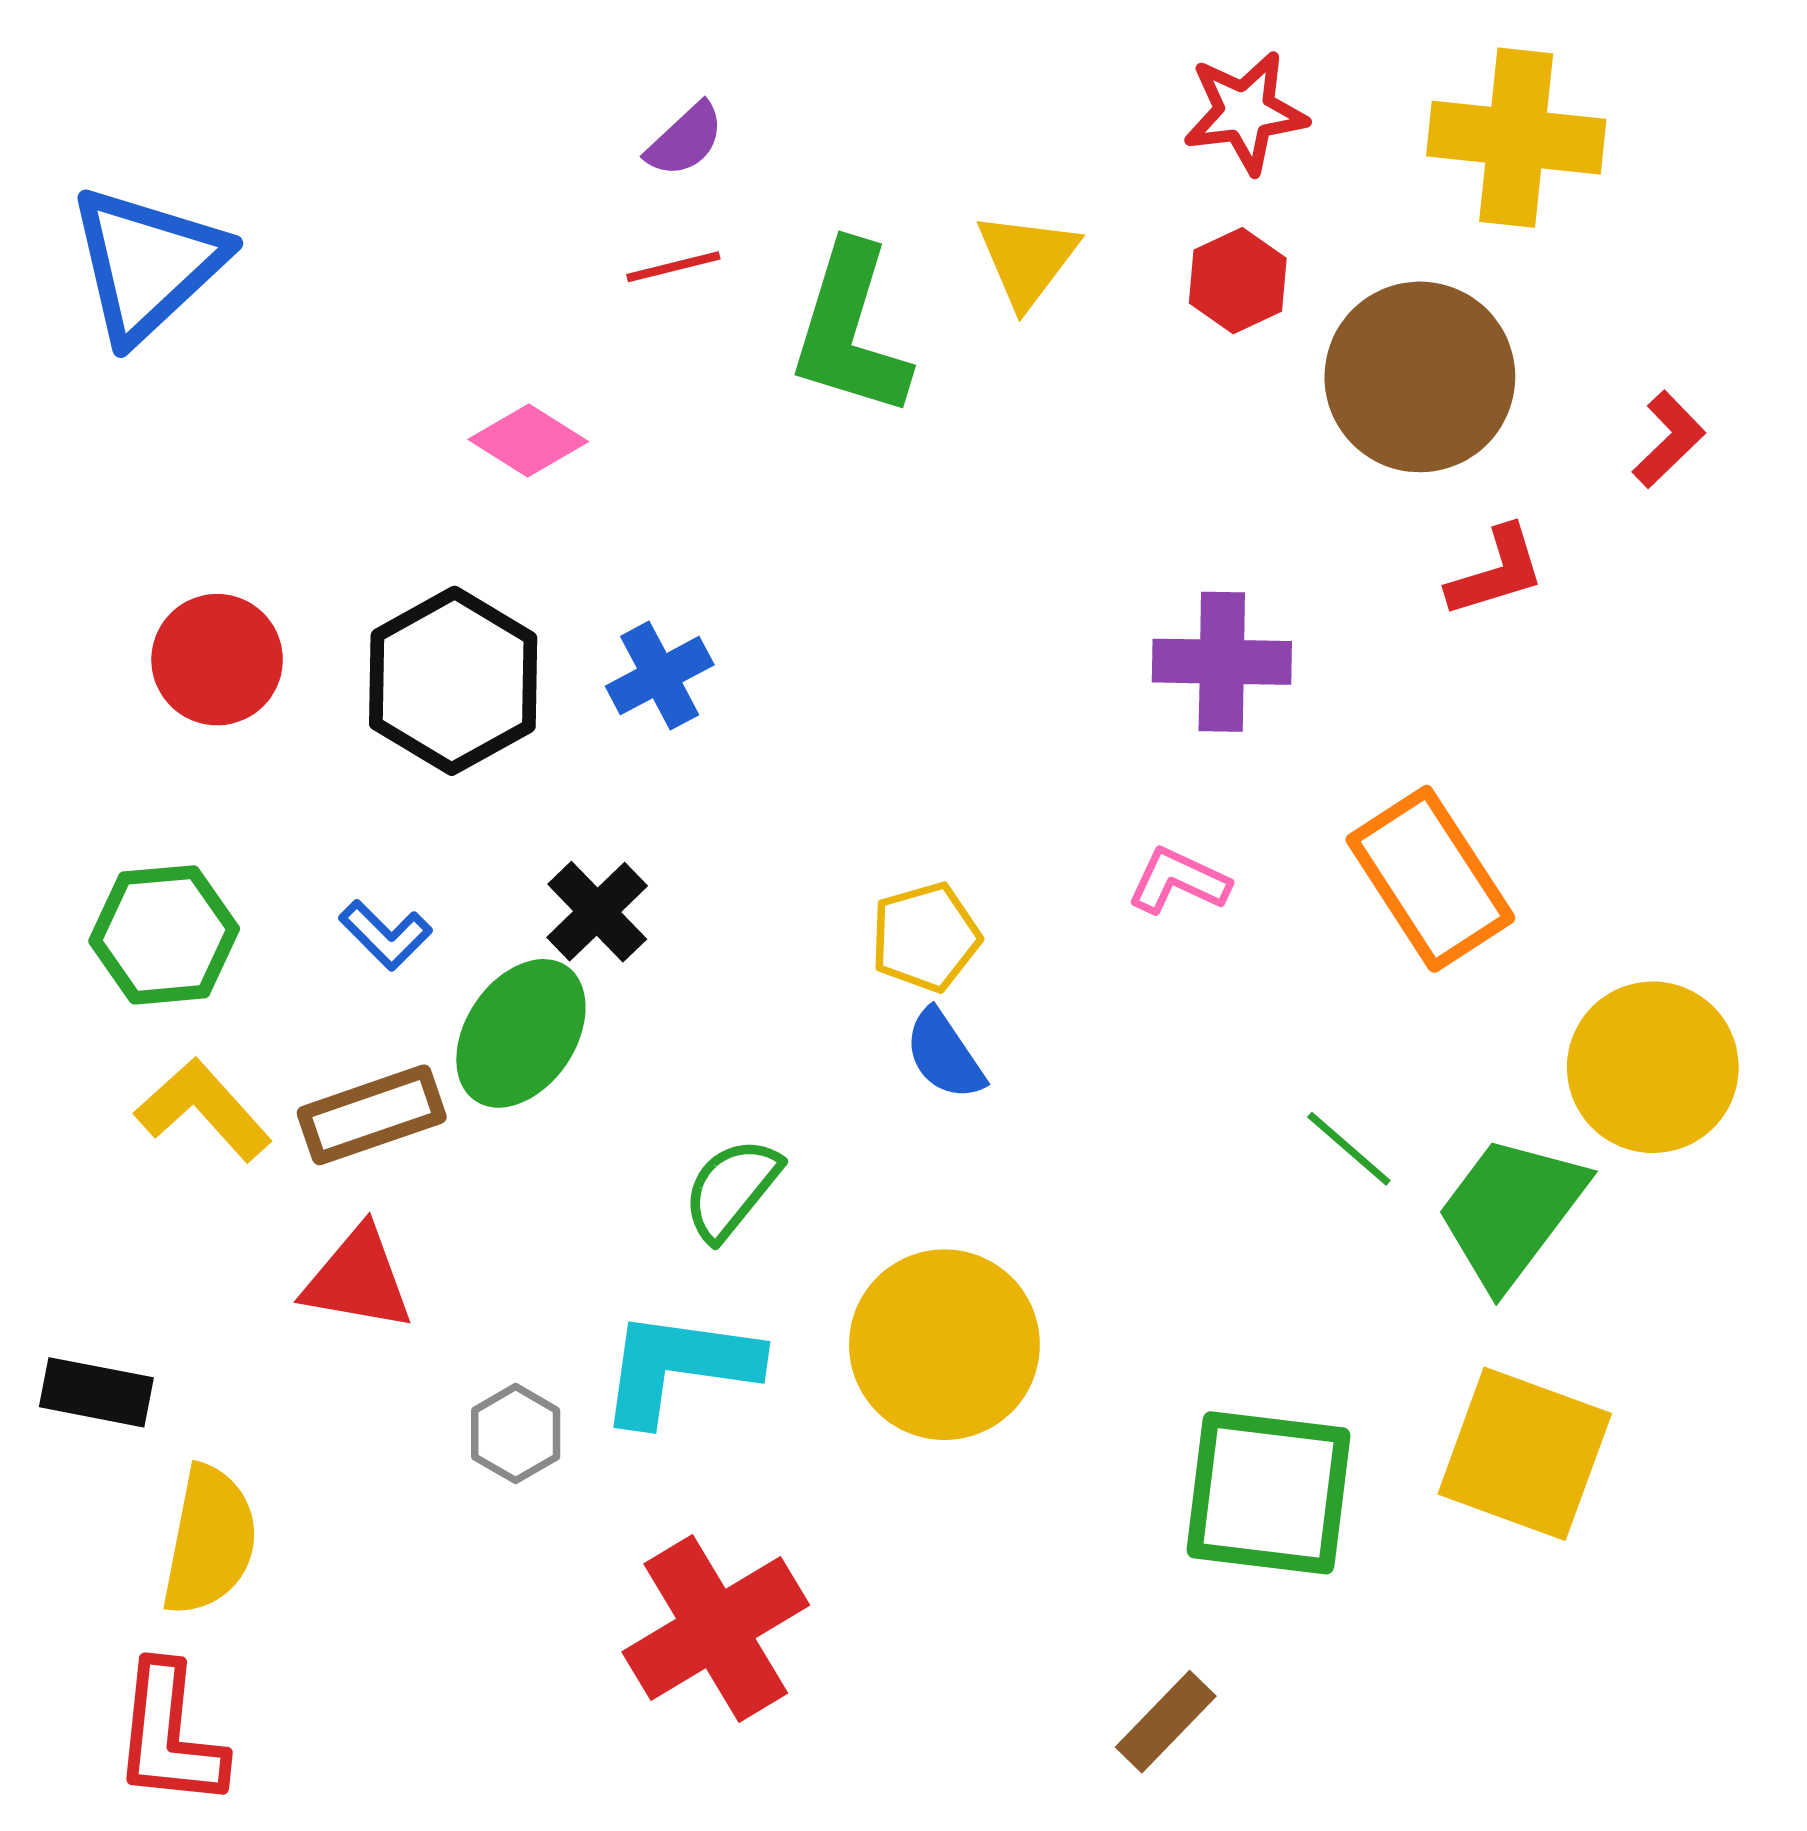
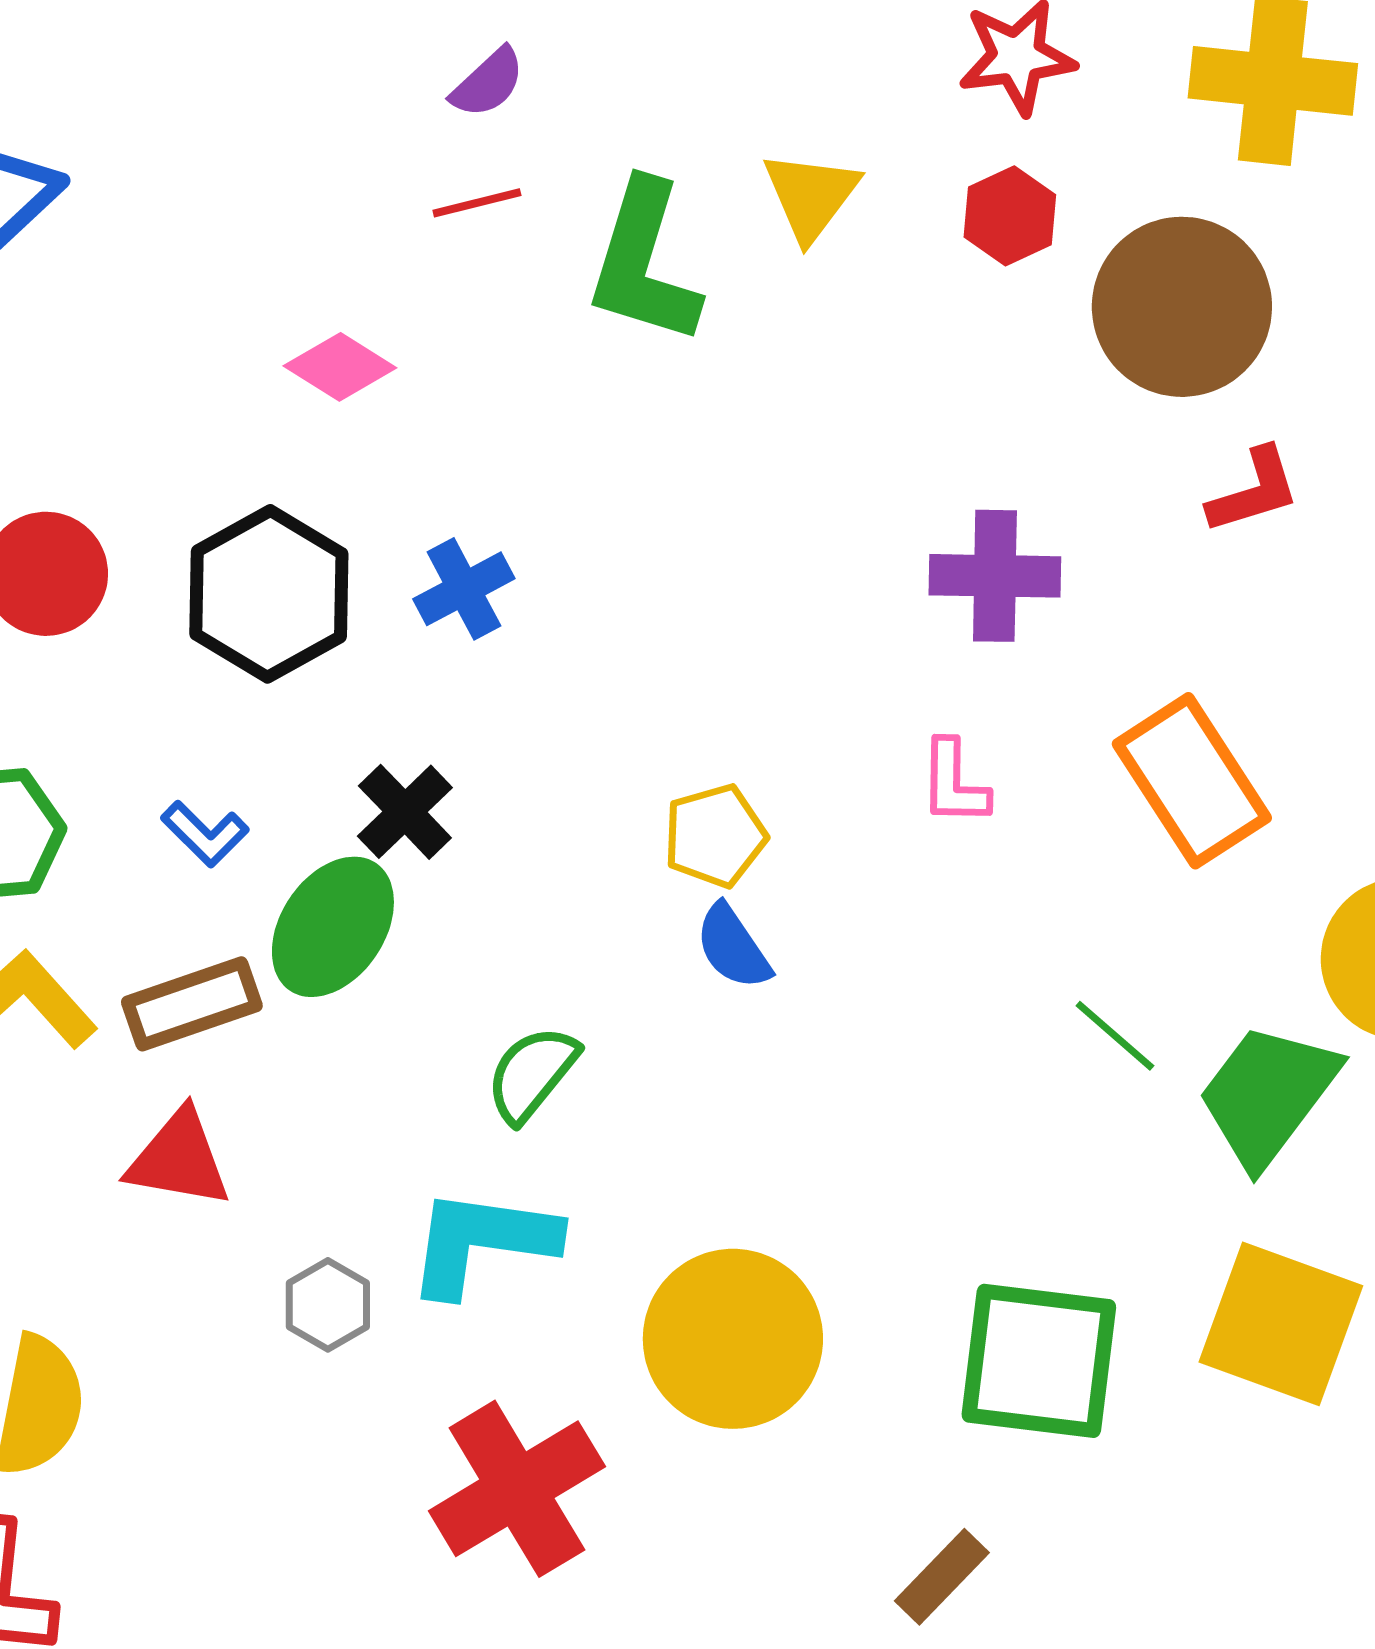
pink L-shape: (1178, 881) -> (954, 783), turned -114
yellow circle: (944, 1345) -> (733, 1339), moved

